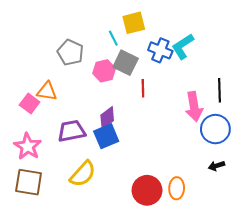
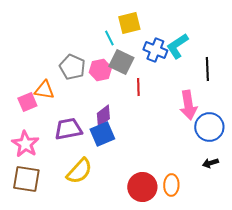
gray pentagon: (70, 52) -> (72, 67), moved
black line: (219, 90) -> (207, 69), moved
pink square: (30, 104) -> (27, 102), turned 30

